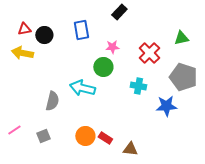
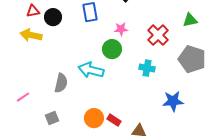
blue star: (166, 106) -> (173, 101), moved
pink line: (14, 130) -> (23, 97), moved

